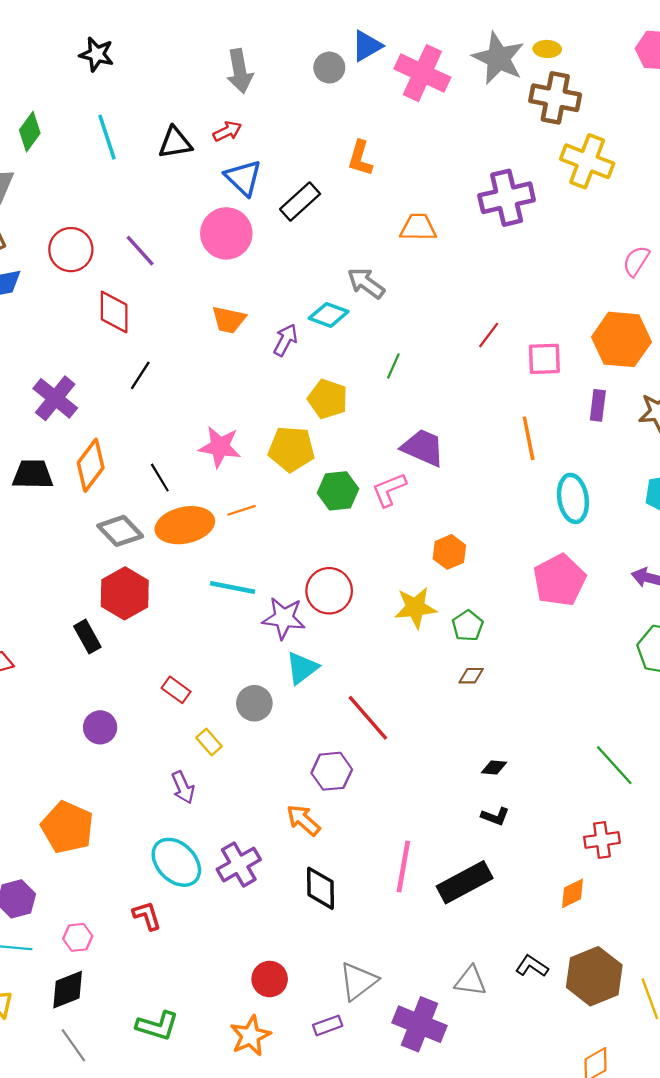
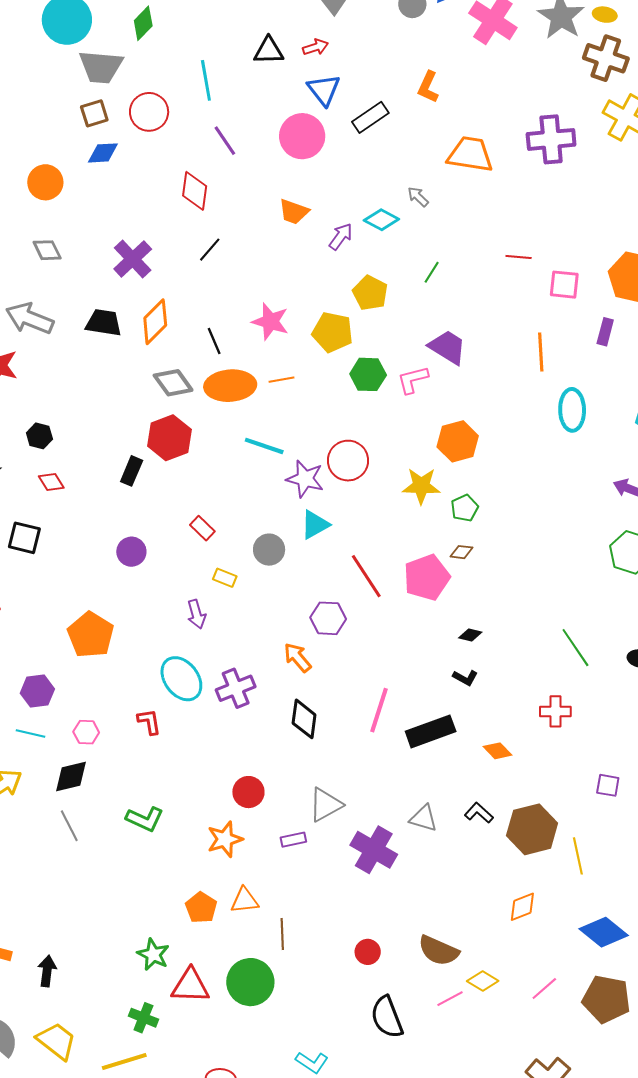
cyan line: (107, 137) -> (206, 80), moved
orange trapezoid: (418, 227) -> (470, 154), size x1.4
red circle: (71, 250) -> (149, 112), moved
gray arrow: (366, 283) -> (418, 197), size x0.7
red line: (489, 335) -> (519, 257), turned 50
orange hexagon: (449, 552) -> (458, 441), size x1.4
pink pentagon: (559, 580) -> (427, 577), moved
black rectangle: (87, 637) -> (132, 471), turned 44
yellow rectangle: (209, 742) -> (225, 578), turned -35
orange diamond: (573, 893) -> (498, 751), moved, turned 64

